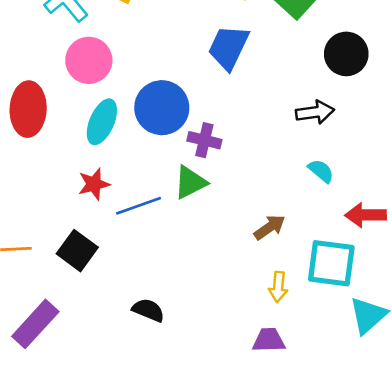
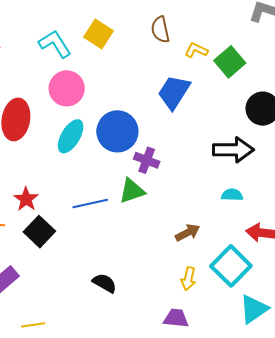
black arrow: (315, 112) -> (233, 150), size x1.4
cyan semicircle: (321, 171) -> (232, 195), turned -45
red star: (94, 184) -> (26, 199), moved, turned -30
cyan square: (331, 263) -> (231, 266), turned 30
black semicircle: (148, 310) -> (104, 283), moved

